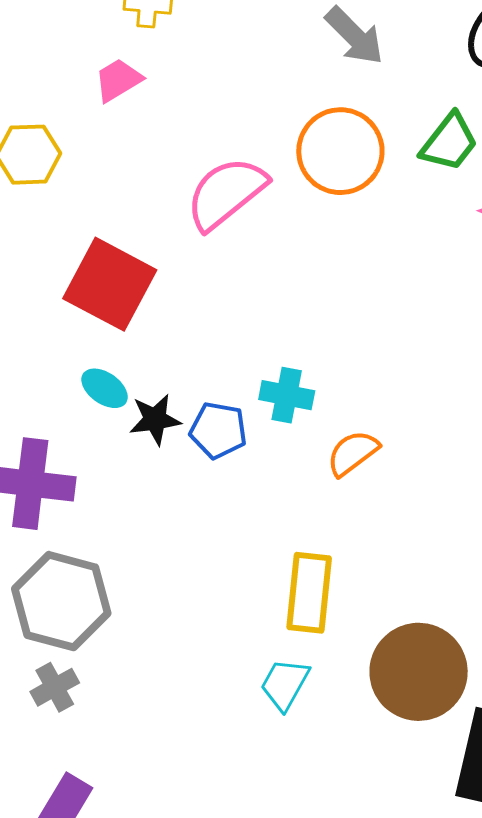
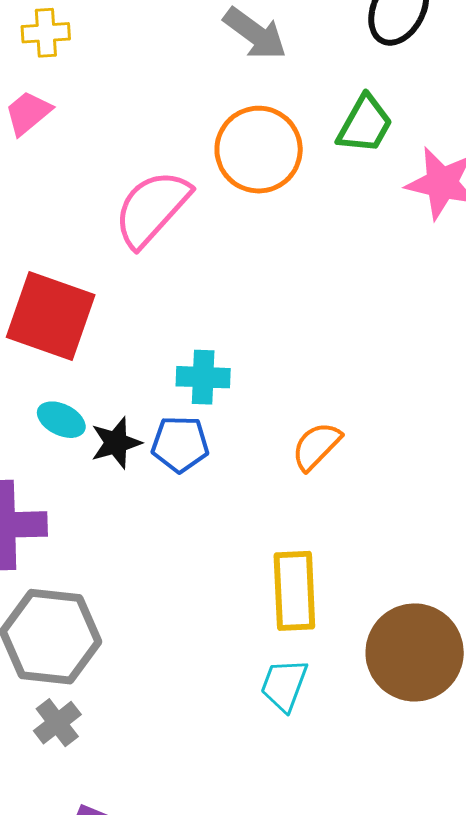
cyan cross: (287, 395) -> (203, 377), moved

